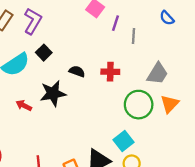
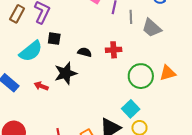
black square: (44, 53) -> (54, 39), turned -32
gray trapezoid: (157, 74) -> (152, 28), moved, turned 105
orange triangle: (170, 104) -> (168, 73), turned 36

